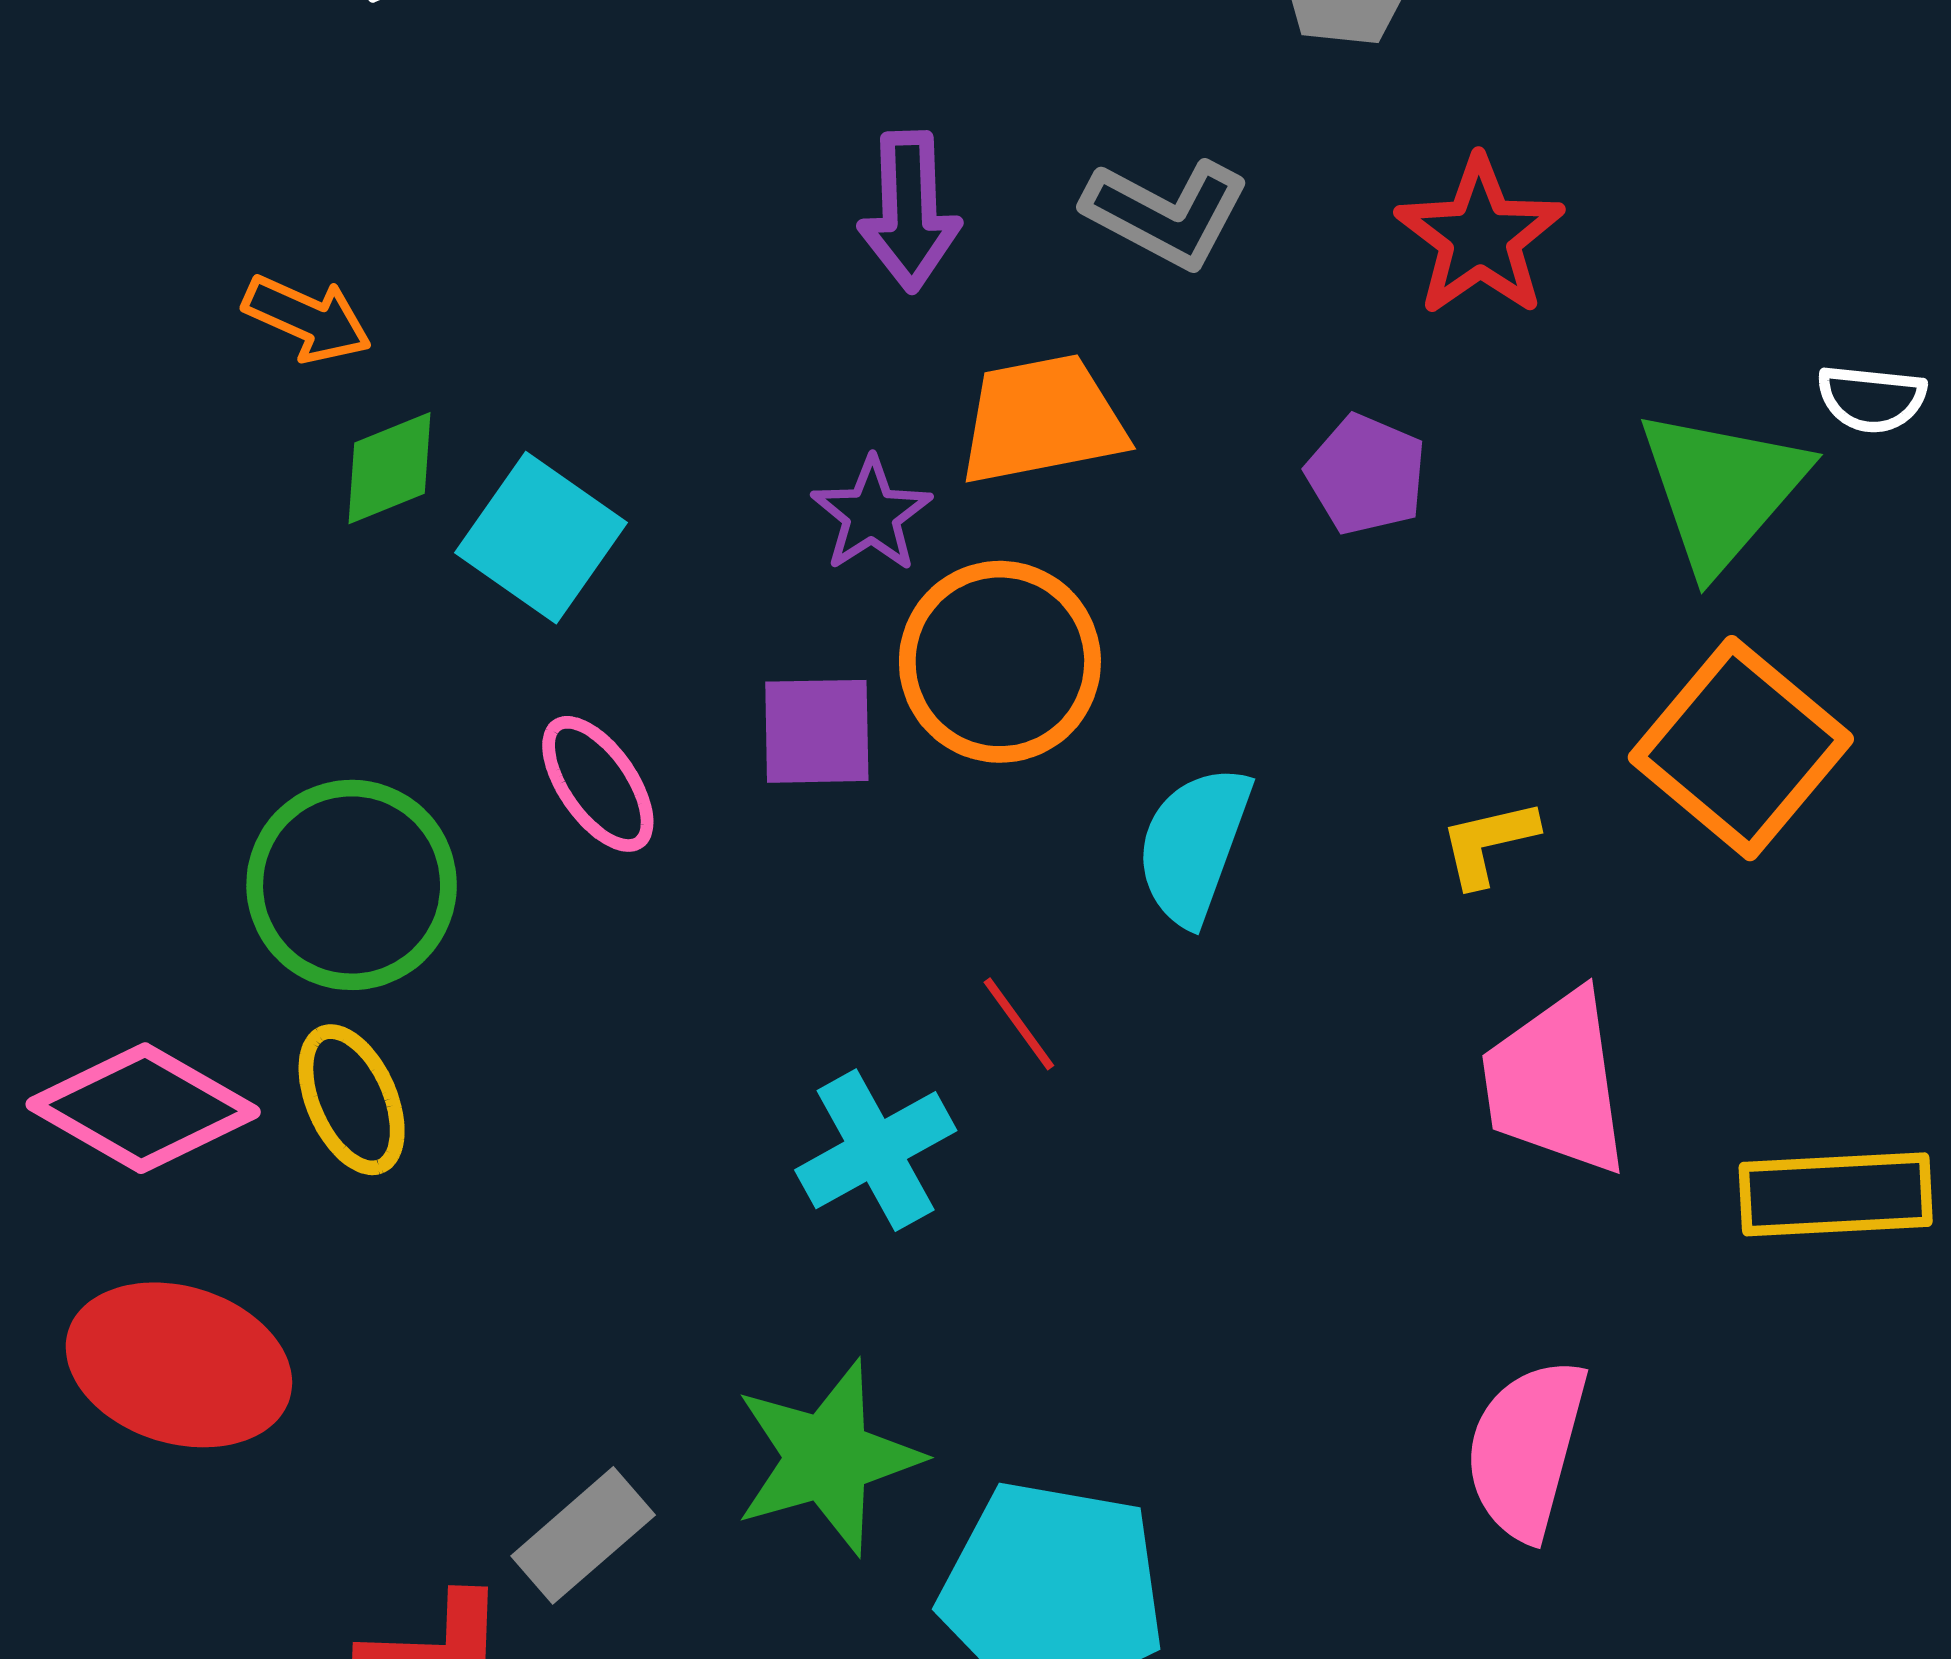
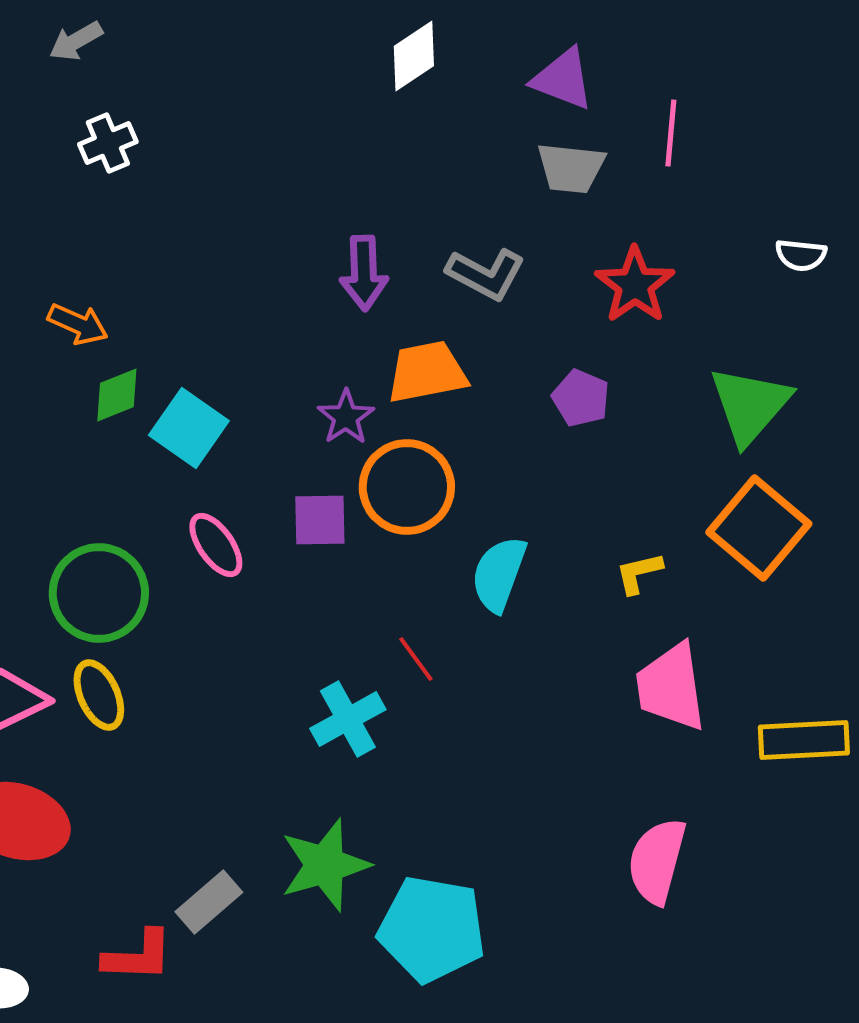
white semicircle: (1871, 399) -> (801, 255), moved

